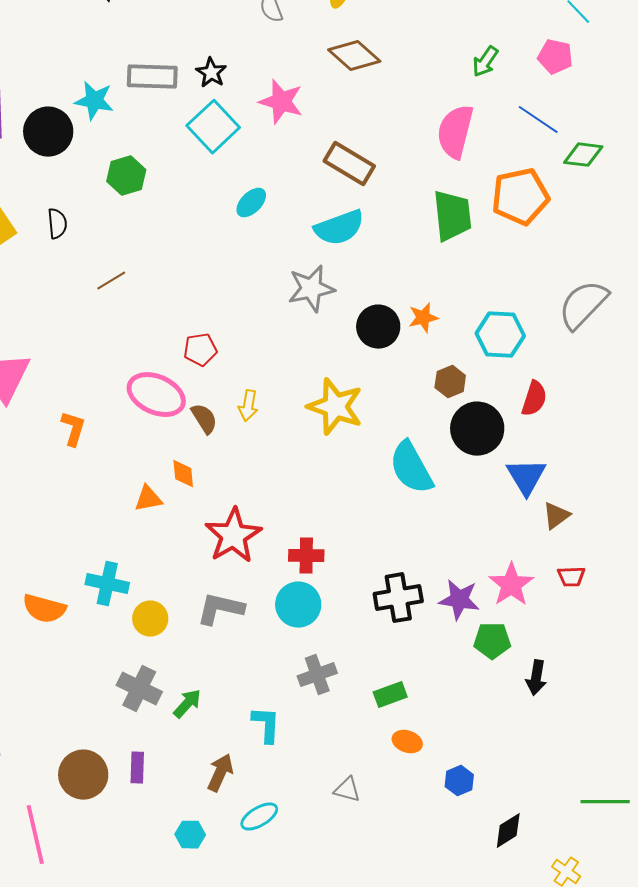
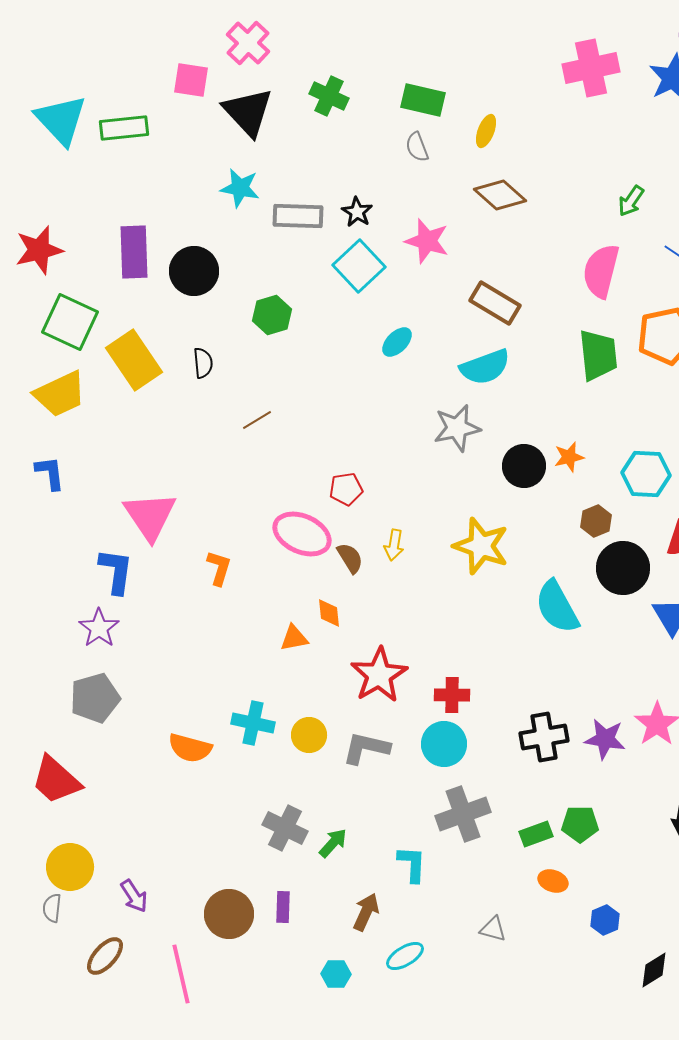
cyan star: (94, 101) -> (240, 188), moved
yellow circle: (150, 619) -> (309, 735), moved
green pentagon: (492, 641) -> (580, 824), moved
gray cross: (317, 675) -> (463, 814), size x1.4

